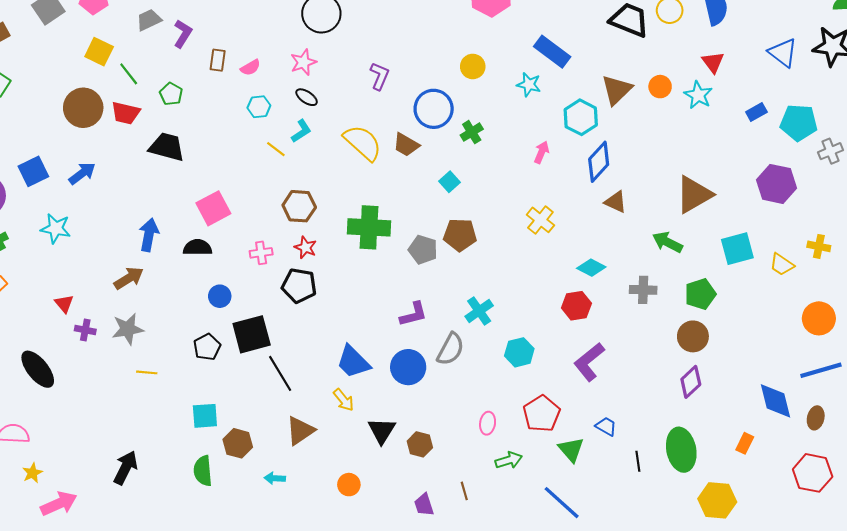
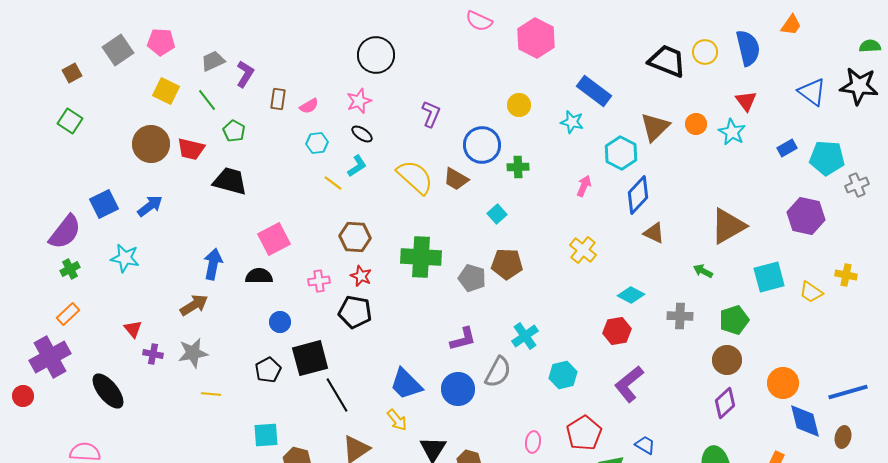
green line: (129, 74) -> (207, 100), moved
green cross: (472, 132) -> (518, 167), turned 30
green arrow: (667, 242) -> (703, 271), size x0.7
orange circle: (819, 318) -> (783, 383), moved

